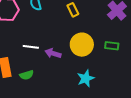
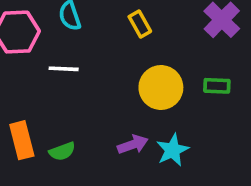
white line: (31, 47) -> (64, 69), moved
purple arrow: (53, 53) -> (133, 145), moved, turned 147

